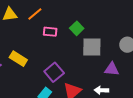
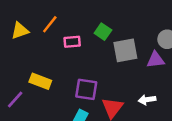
purple triangle: (112, 69) -> (156, 60), moved
purple square: (54, 72) -> (86, 89), turned -30

